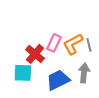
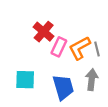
red cross: (35, 54) -> (44, 32), moved
blue trapezoid: (58, 80) -> (63, 87), turned 100

